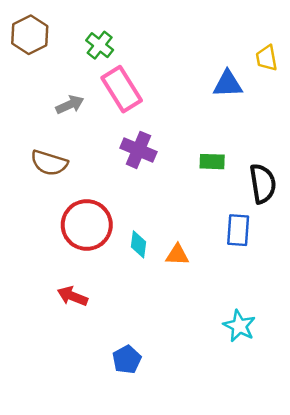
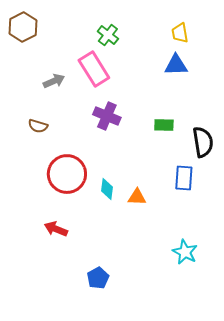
green cross: (100, 45) -> (108, 35), moved
yellow trapezoid: (267, 58) -> (180, 33), moved
brown semicircle: (49, 163) -> (38, 126), size x0.7

